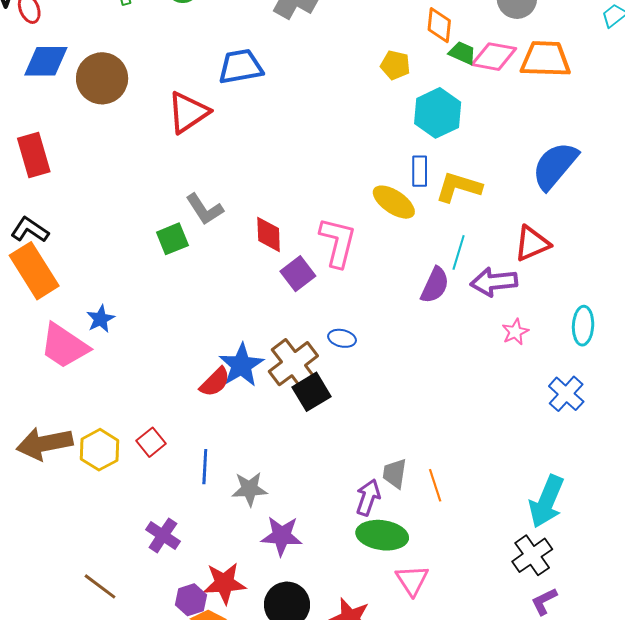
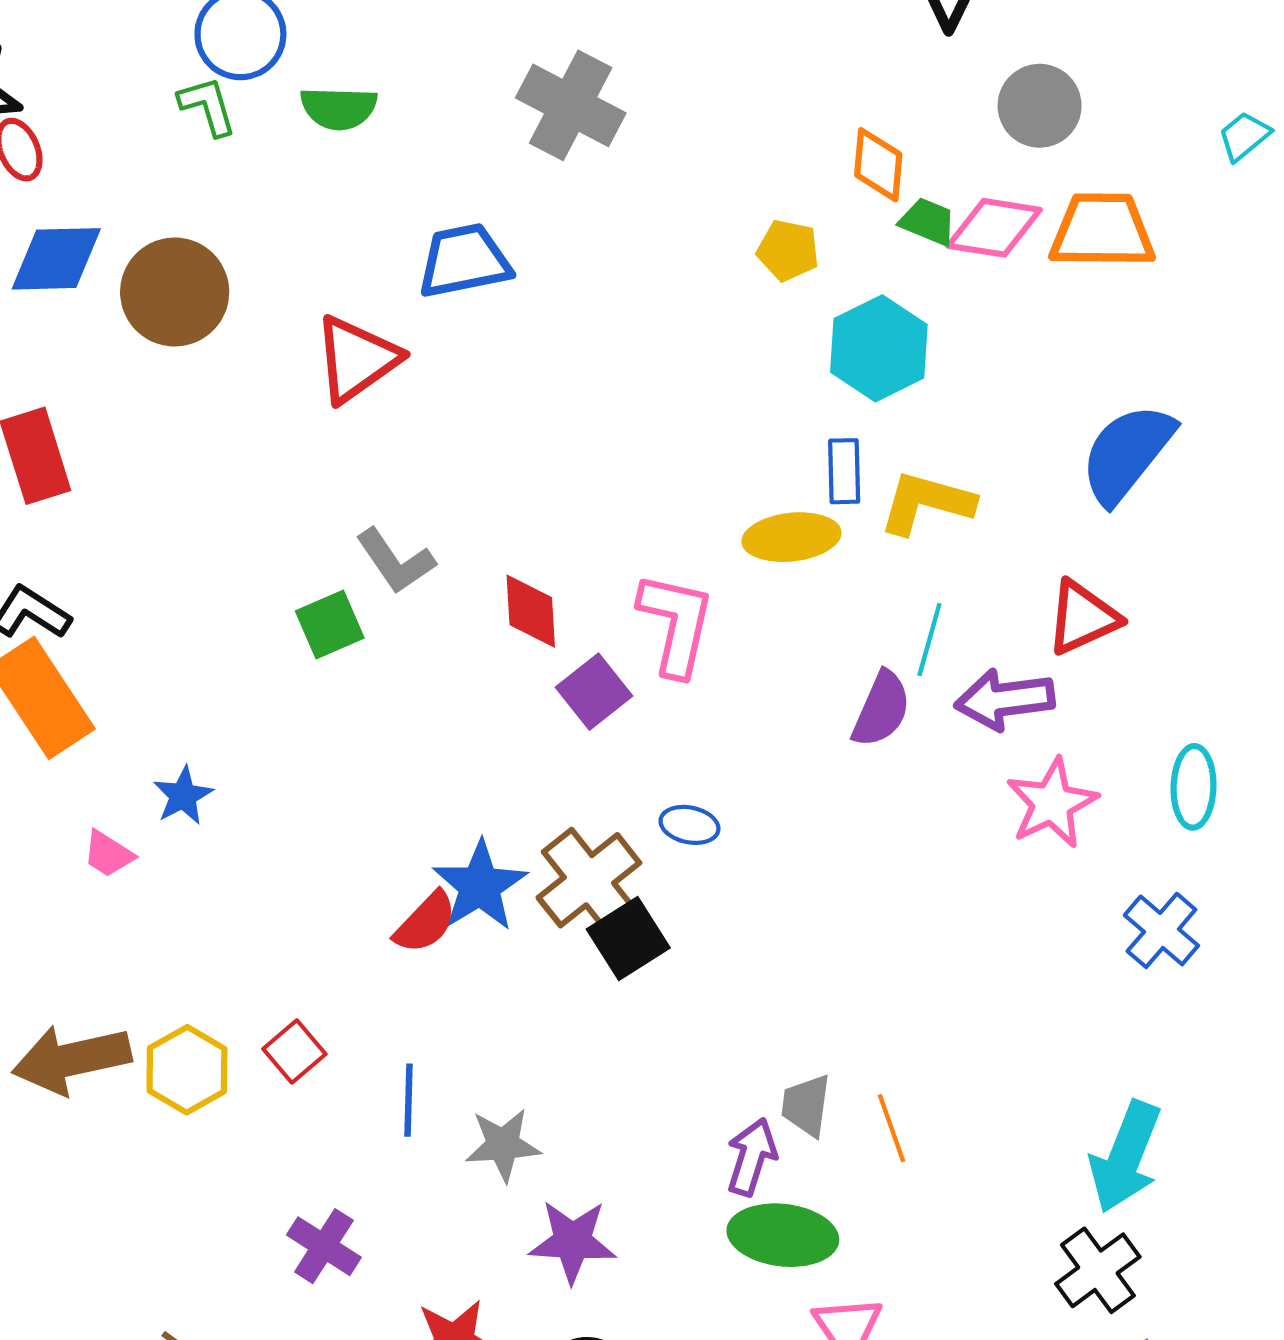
yellow ellipse: (394, 202) -> (791, 537), turned -39
pink star: (515, 332) -> (1052, 803), size x1.6
pink trapezoid: (64, 346) -> (108, 854), size x0.5

